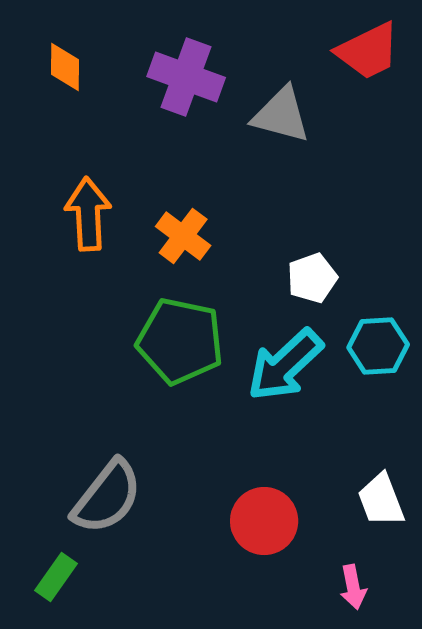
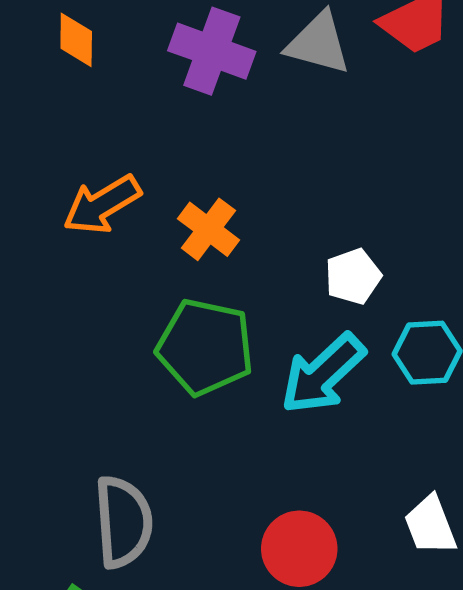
gray triangle: (281, 115) -> (318, 43), moved
orange arrow: (88, 214) -> (102, 205), turned -118
gray semicircle: (107, 497) -> (123, 522), turned -42

